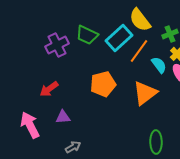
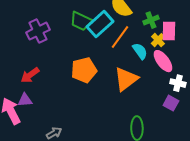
green trapezoid: (87, 35) -> (81, 21), moved
purple triangle: (63, 117) -> (25, 100), moved

